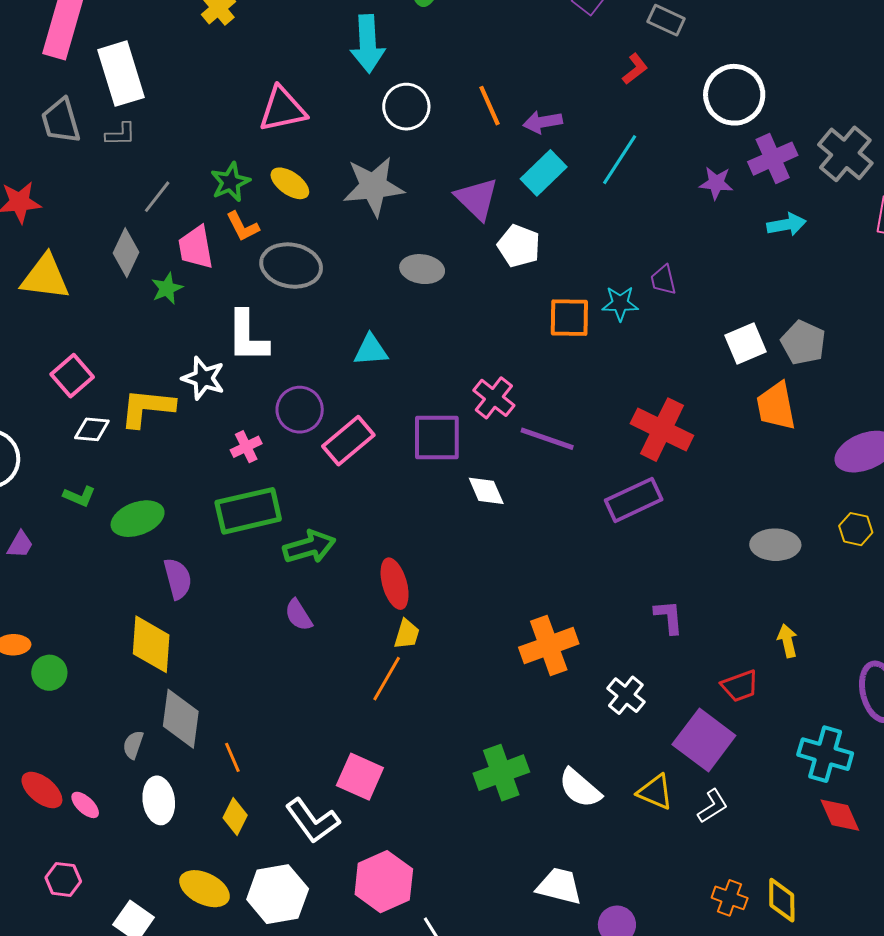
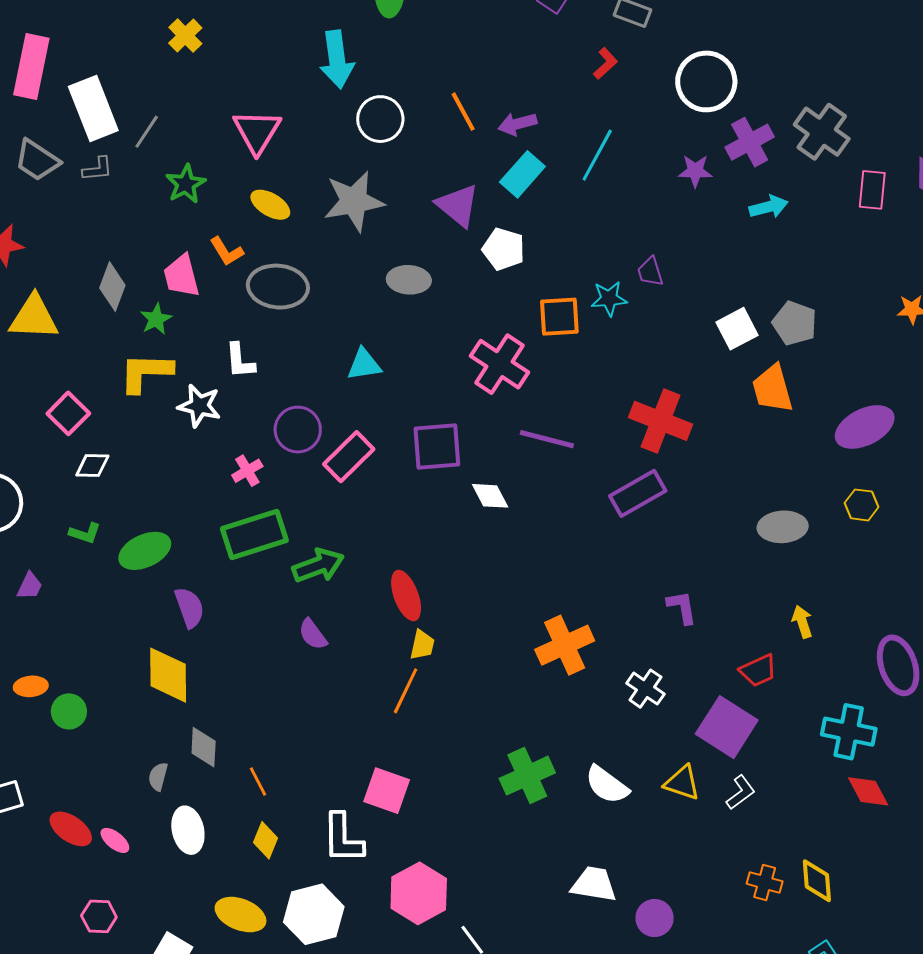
pink triangle: (282, 109) -> (257, 131), turned -42
gray trapezoid: (61, 121) -> (37, 160), turned -36
green star: (230, 182) -> (186, 184), moved
gray line: (157, 197) -> (147, 132), moved
white L-shape: (247, 337) -> (240, 361), size x0.7
pink cross: (494, 398) -> (499, 364), moved, size x1.4
yellow L-shape: (147, 408) -> (146, 372), moved
gray diamond: (181, 719) -> (204, 747), size x0.7
white L-shape: (312, 821) -> (343, 838), turned 40

